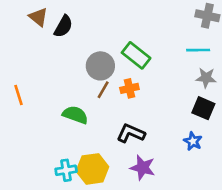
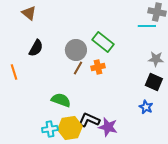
black semicircle: (63, 26) -> (36, 48), moved
cyan line: (198, 50) -> (147, 26), moved
green semicircle: (75, 115) -> (61, 100), moved
black L-shape: (131, 133) -> (89, 120), moved

